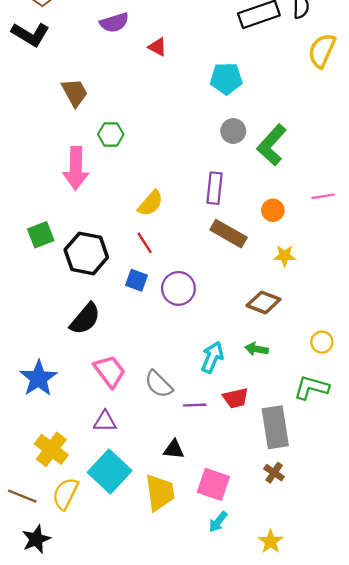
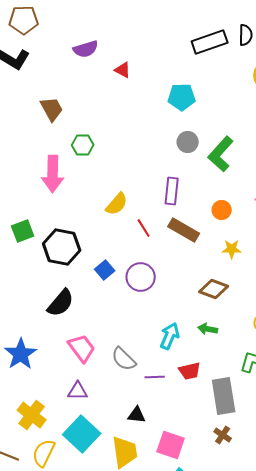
red line: (145, 243) -> (144, 228), moved
blue square: (136, 280) -> (105, 270), turned 30

